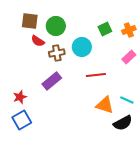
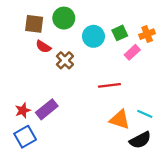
green circle: (56, 26) -> (64, 18), moved
cyan circle: (82, 47) -> (93, 36), moved
brown cross: (57, 53) -> (65, 60), turned -35
pink rectangle: (129, 57) -> (132, 52), moved
purple rectangle: (52, 81) -> (47, 109), moved

